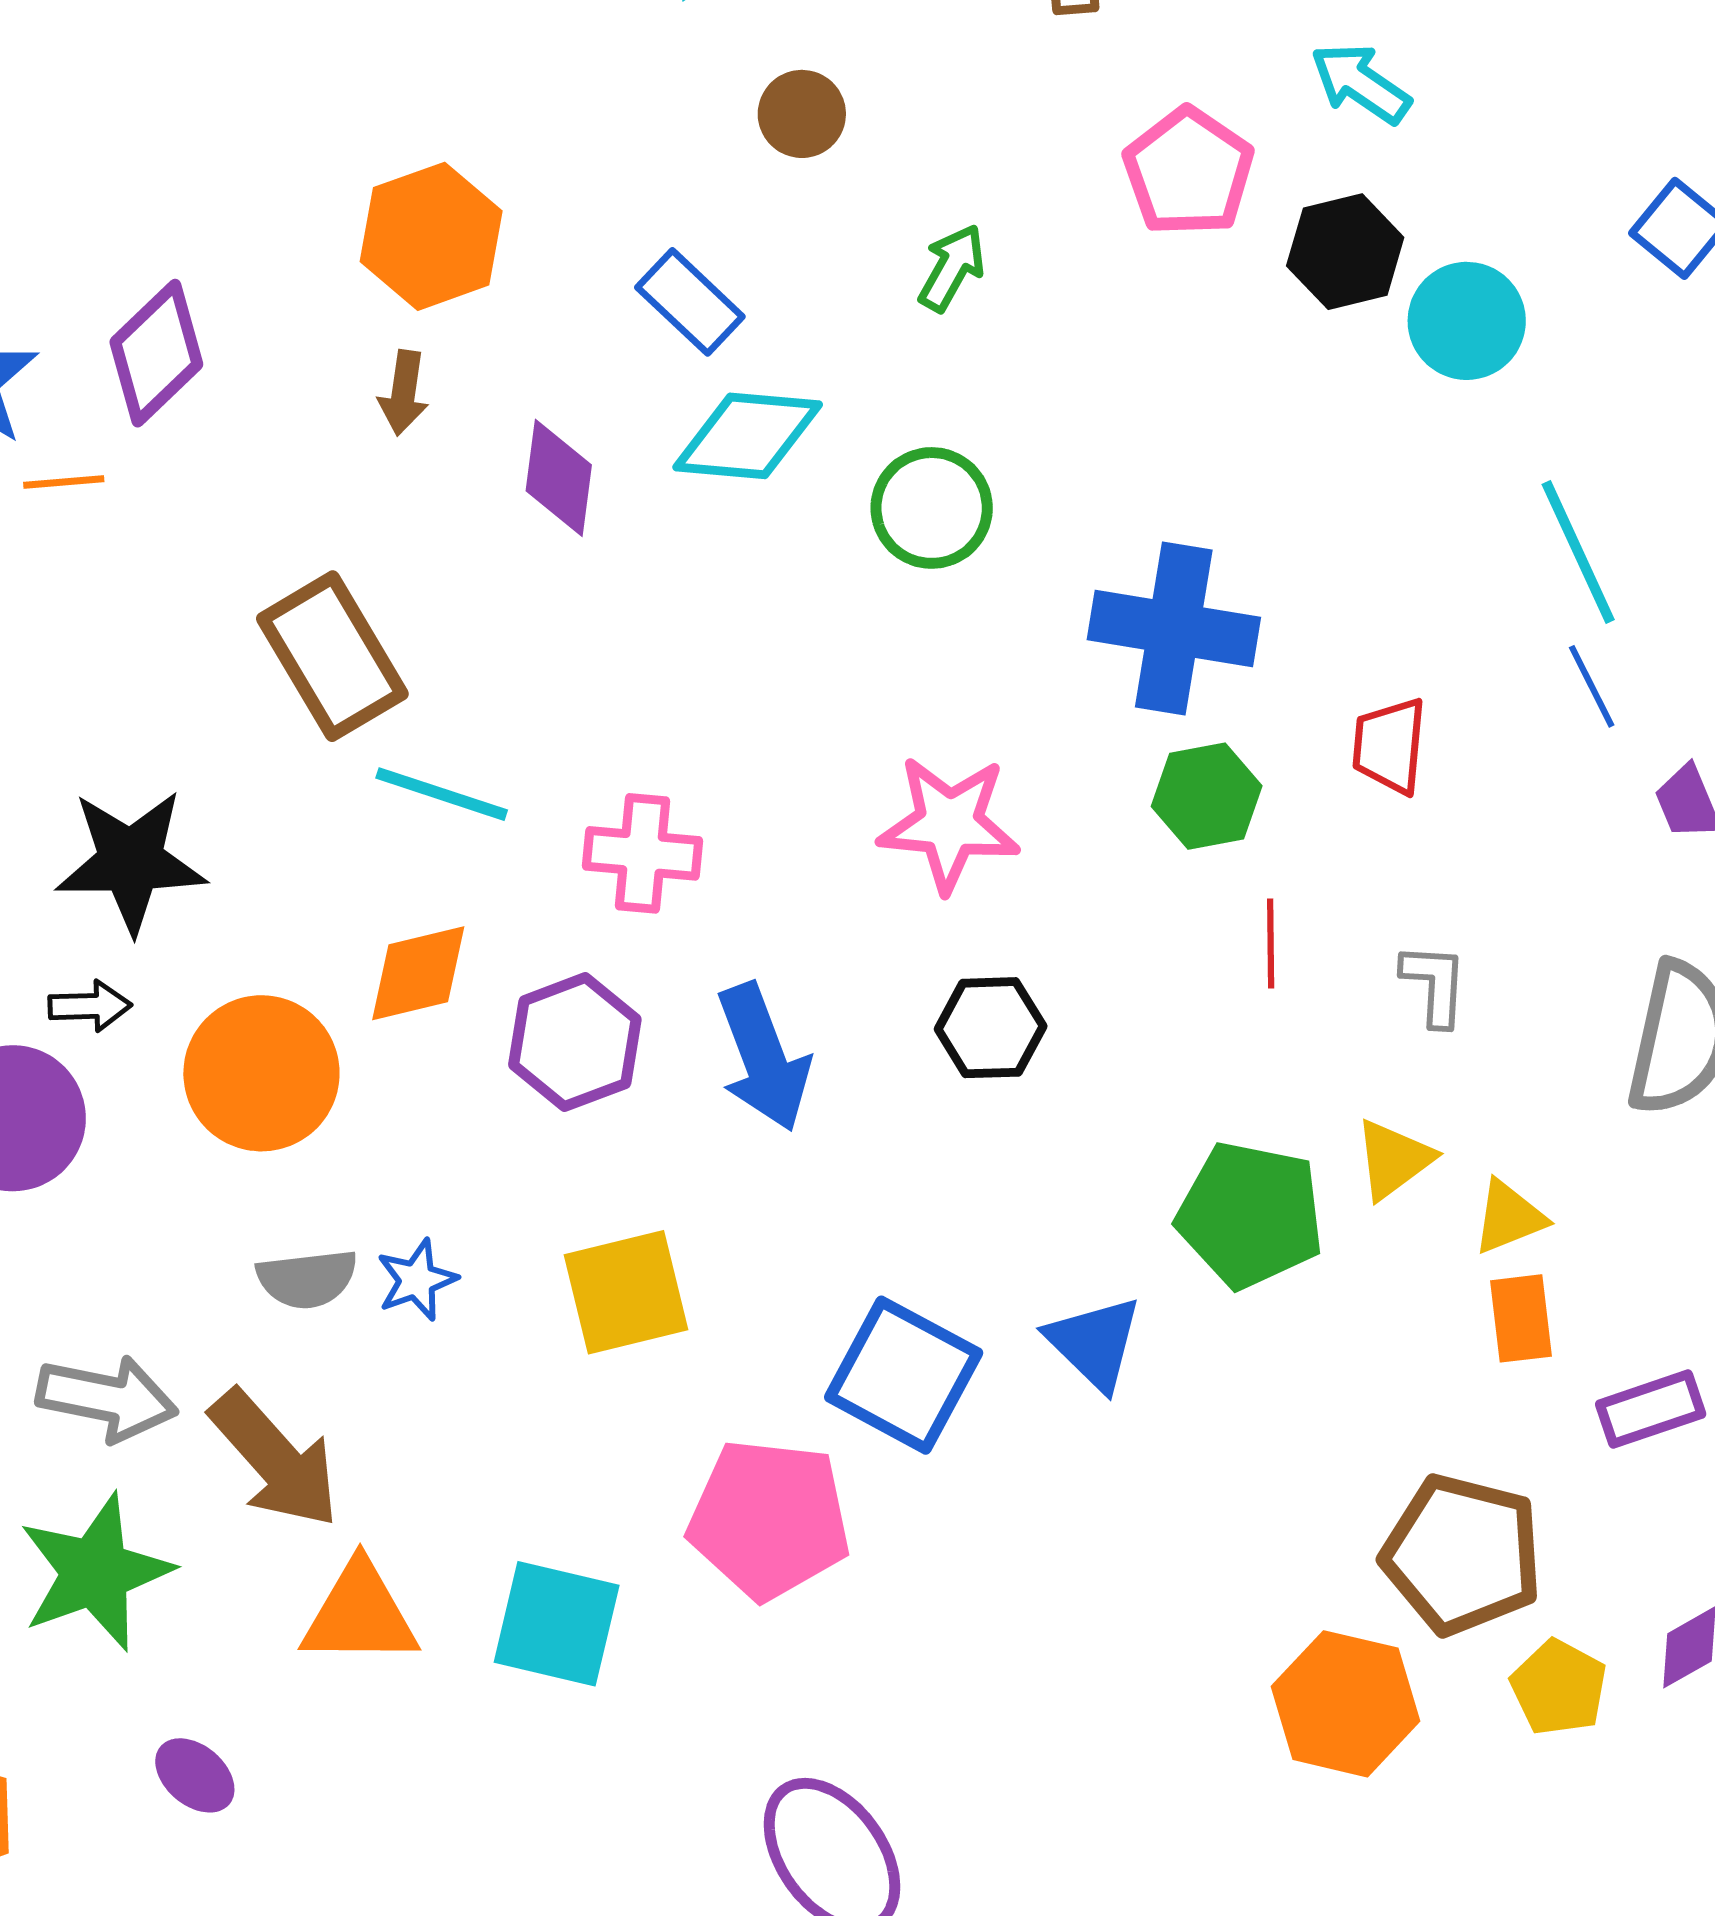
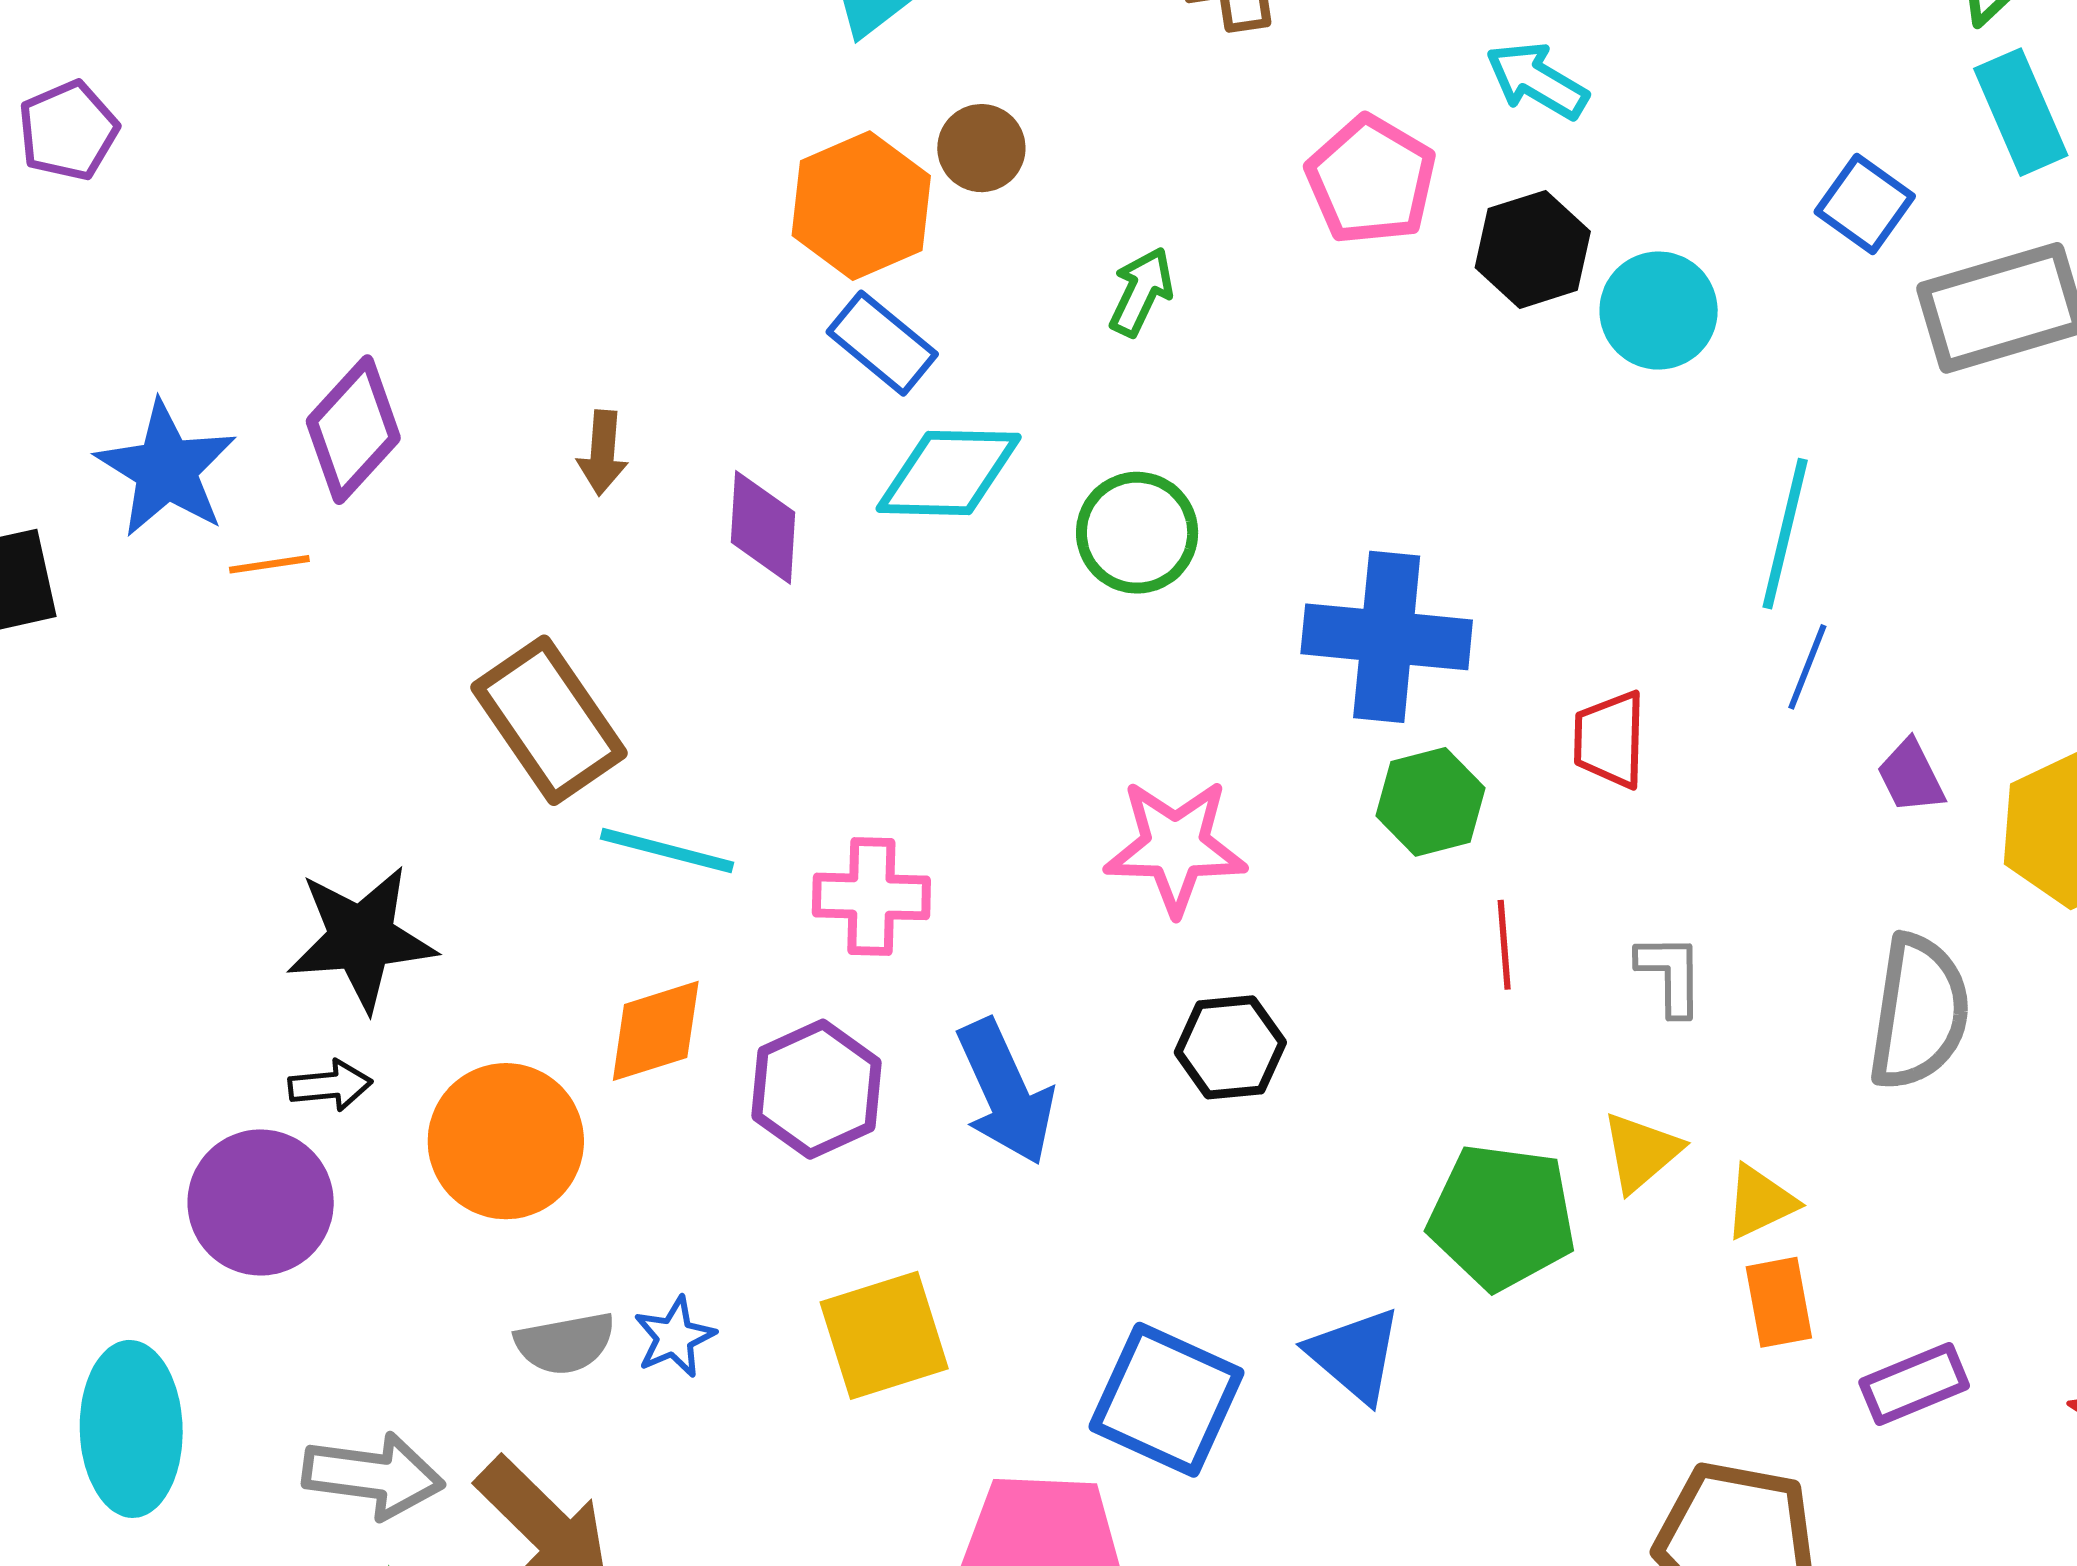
orange hexagon: (431, 236) -> (861, 206), moved
cyan line: (1578, 552) -> (1785, 534), turned 42
blue line: (1592, 686) -> (1807, 667), turned 52

